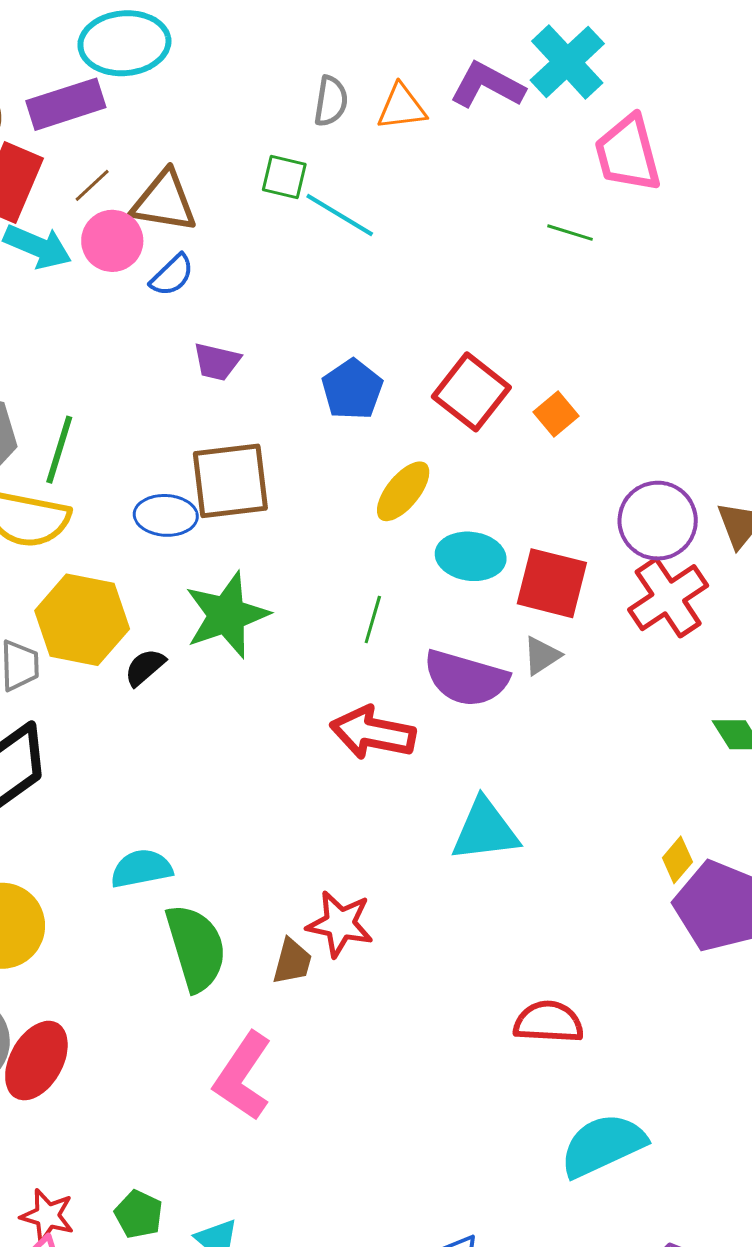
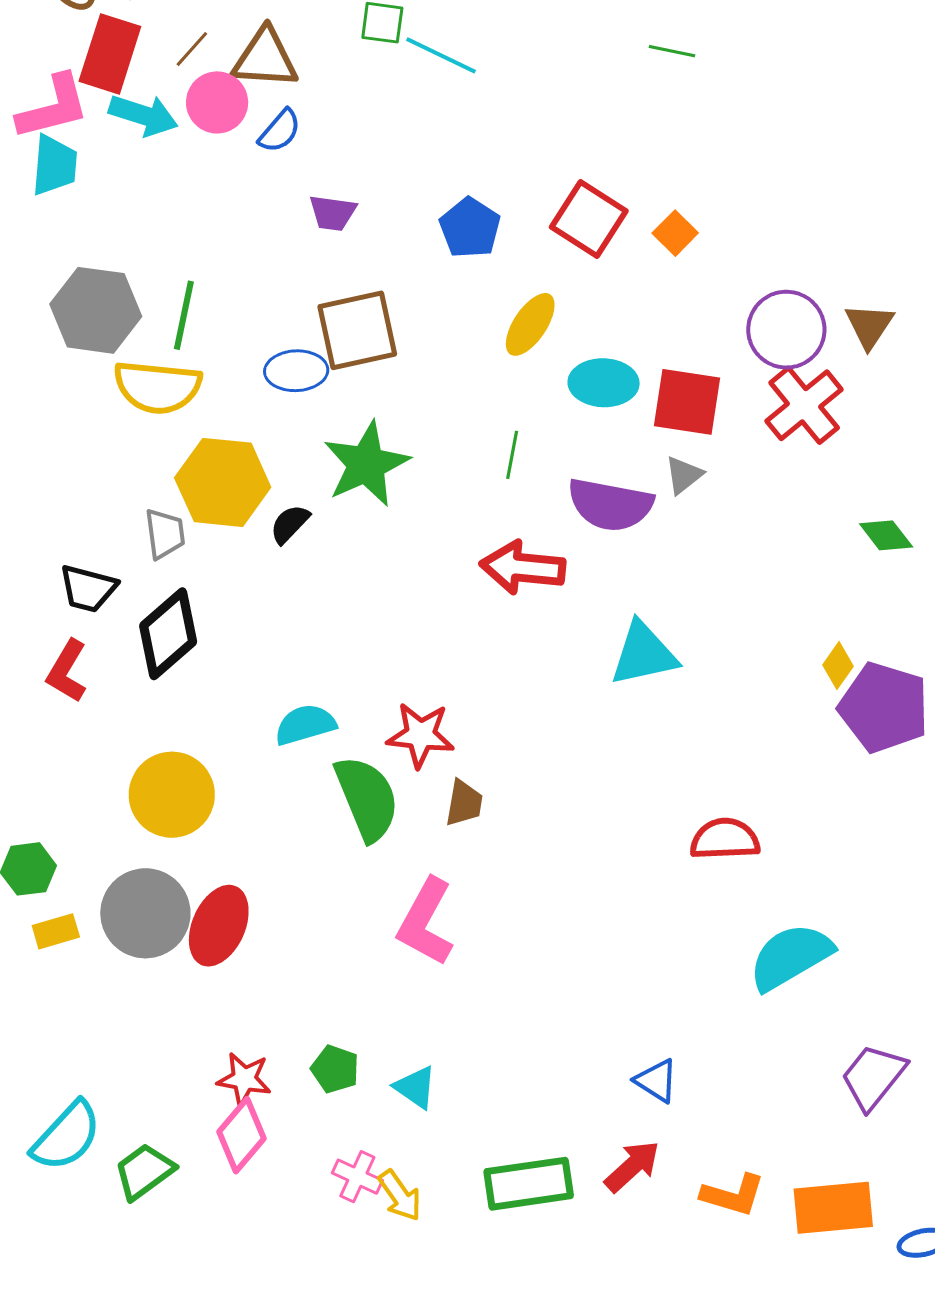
red star: (340, 924) -> (420, 735), moved

